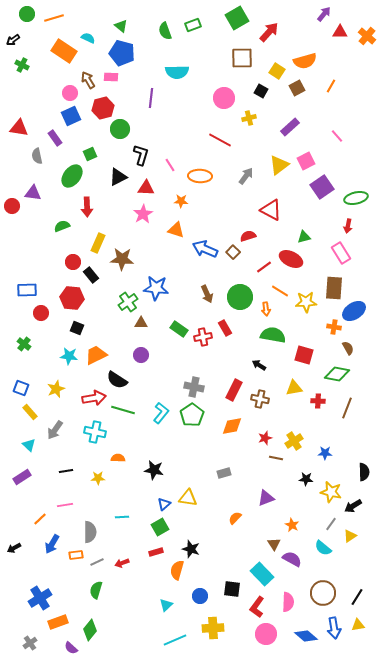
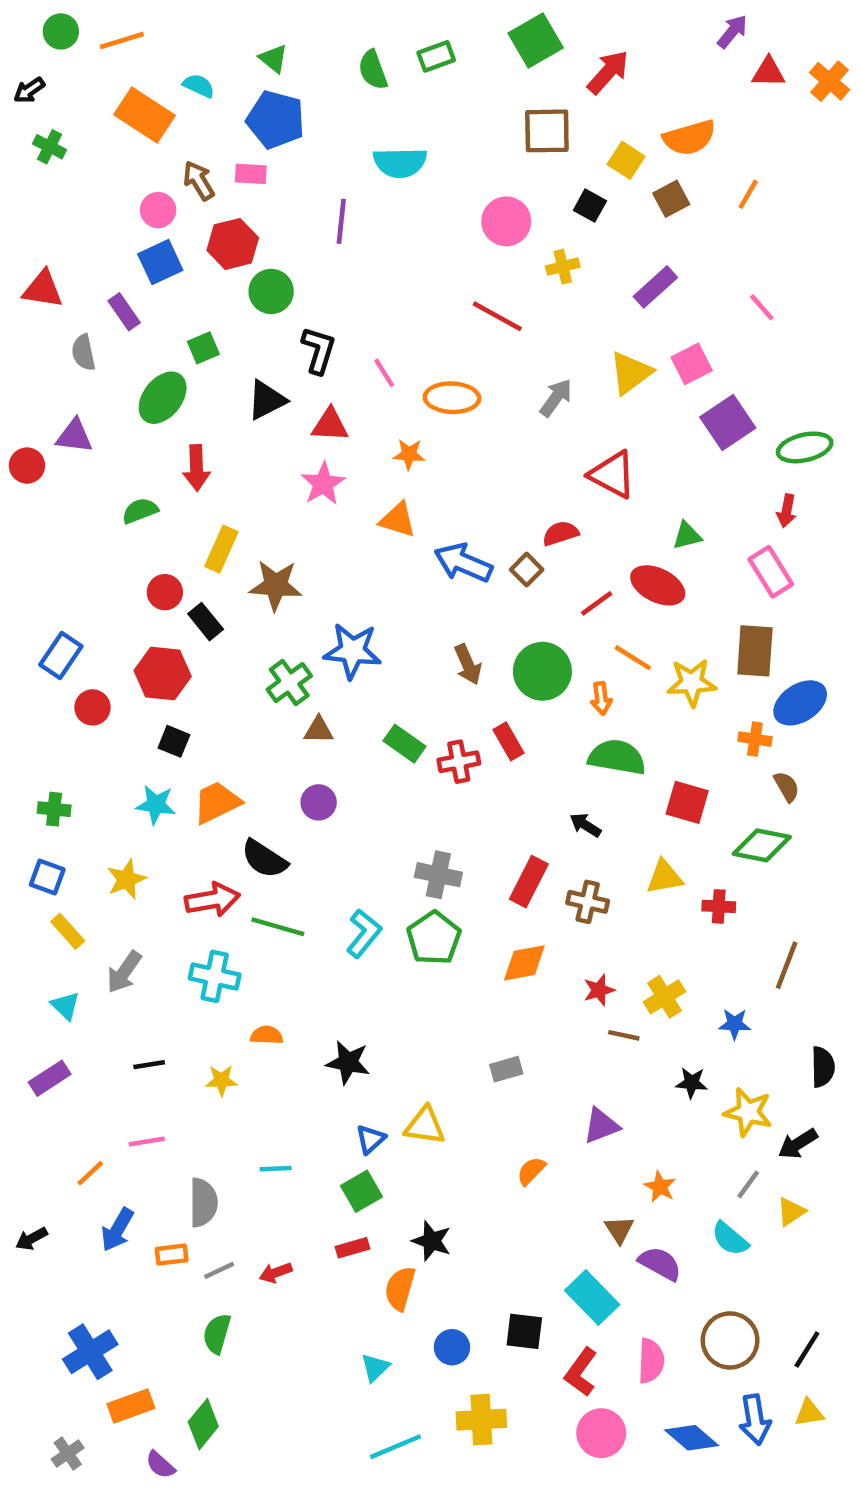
blue rectangle: (27, 290) -> (61, 655), turned -54
green cross: (24, 344) -> (54, 809), moved, turned -32
brown line: (347, 408) -> (787, 965), moved

